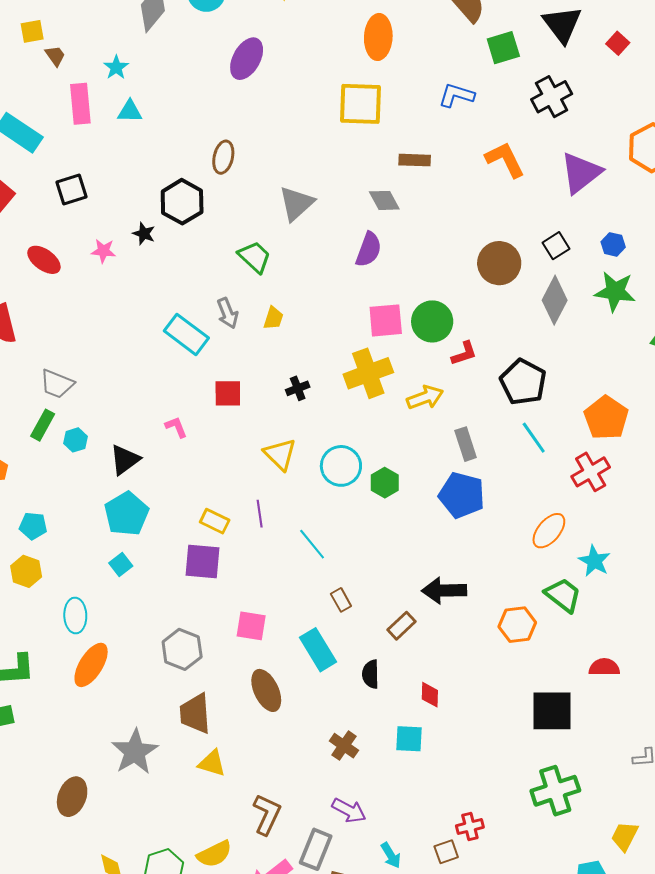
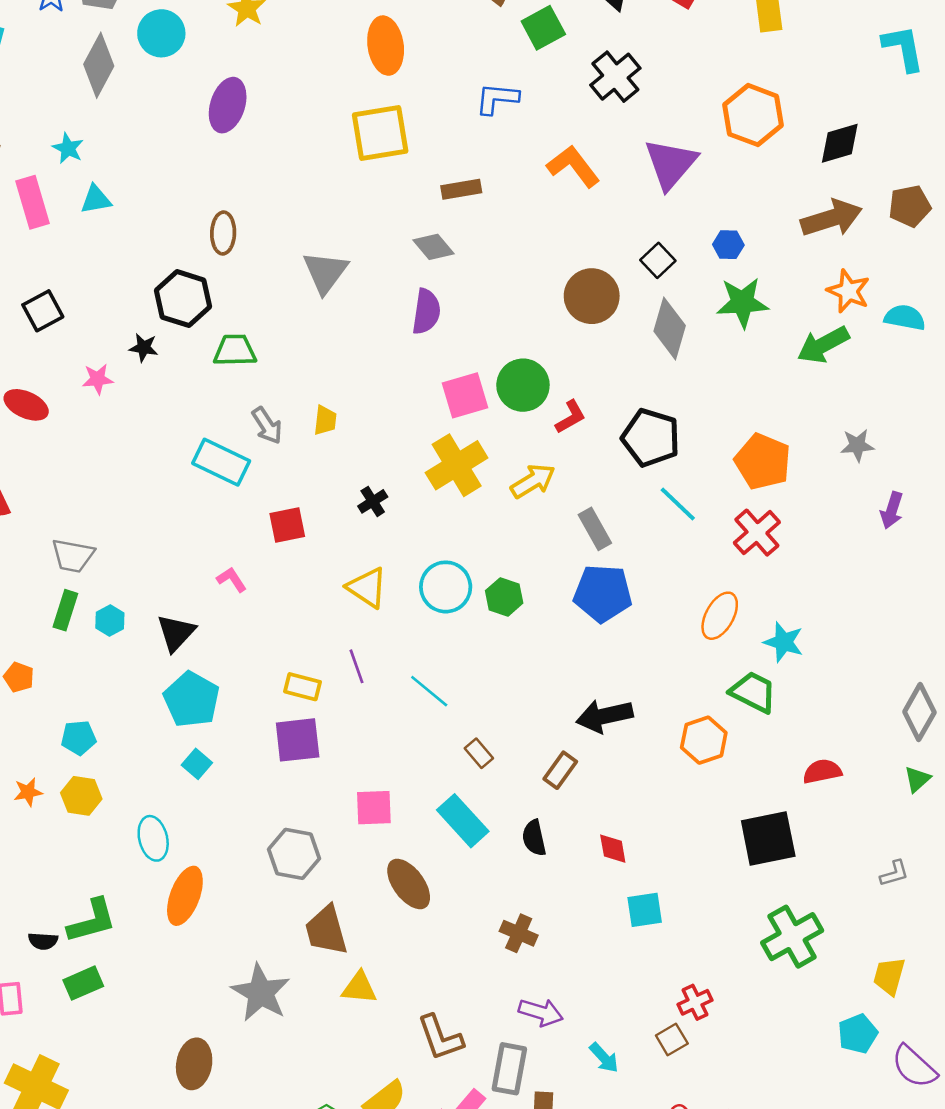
green trapezoid: (255, 257) -> (235, 350), moved, turned -33
cyan square: (409, 739) -> (645, 910), moved
brown L-shape: (267, 814) -> (440, 1038), turned 147

